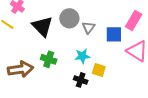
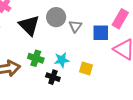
cyan star: (82, 56) -> (62, 60), moved
black cross: (81, 80) -> (53, 77), moved

